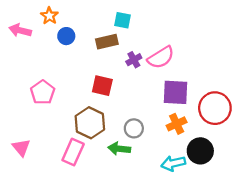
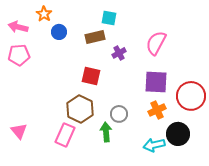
pink semicircle: (161, 57) -> (156, 43), moved, turned 150
pink pentagon: (43, 92) -> (19, 55), moved, turned 30
green arrow: (119, 149) -> (106, 132), turned 78

